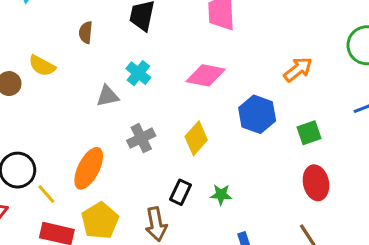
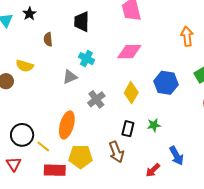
orange arrow: (298, 69) -> (187, 36), turned -48
blue hexagon: (257, 114) -> (166, 83), moved
yellow pentagon: (100, 221) -> (80, 157), turned -30

